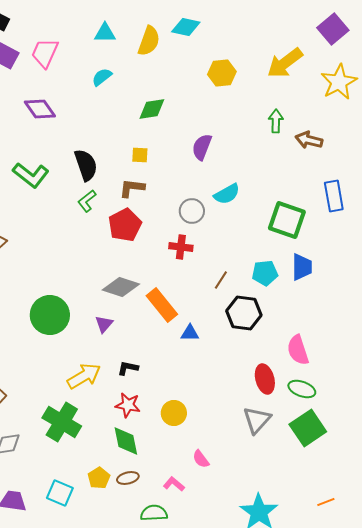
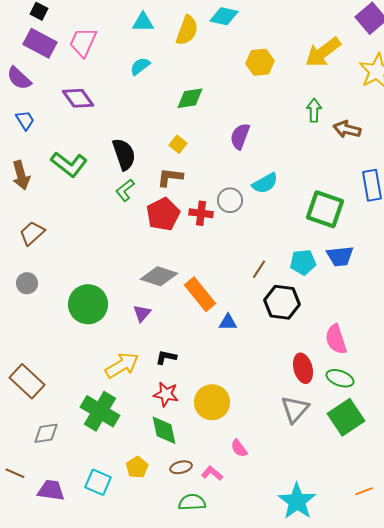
yellow square: (140, 155) -> (178, 144), turned 36
red cross: (181, 247) -> (201, 213), moved
blue trapezoid: (302, 267) -> (340, 256), turned 84
yellow circle: (174, 413) -> (212, 402), size x1.4
brown ellipse: (128, 478) -> (181, 467), moved

